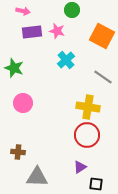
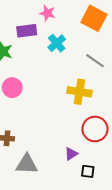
purple rectangle: (32, 32) -> (27, 31), moved
red circle: (87, 135) -> (95, 129), moved

